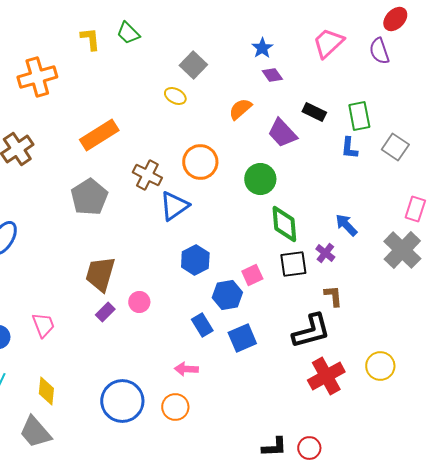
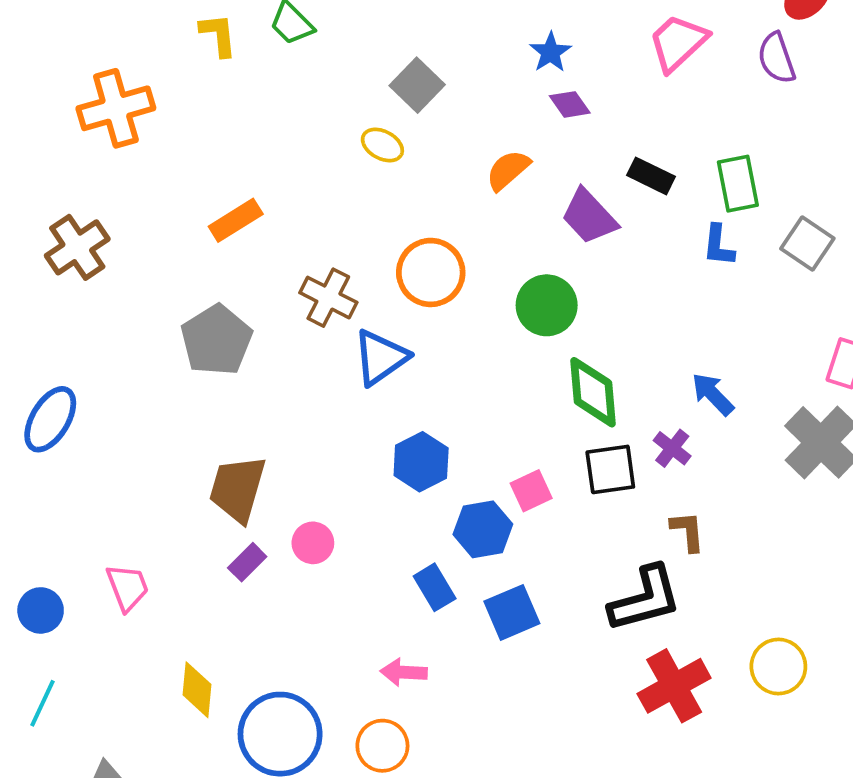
orange rectangle: (99, 135) -> (236, 220), size x0.7
yellow diamond: (46, 391) -> (197, 690), moved

